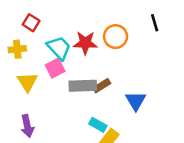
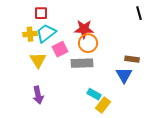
red square: (31, 23) -> (41, 13), turned -32
orange circle: (116, 37) -> (88, 43), moved
cyan trapezoid: (59, 48) -> (46, 33), moved, turned -85
brown rectangle: (102, 86) -> (132, 59), moved, turned 40

